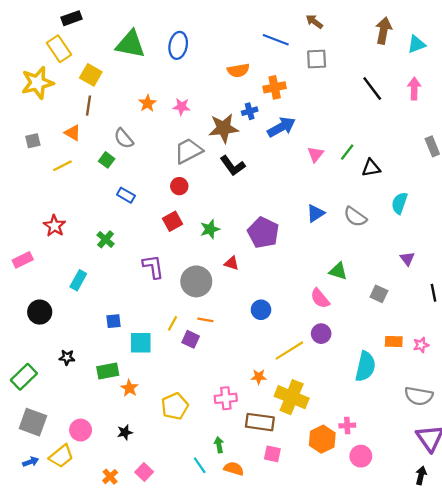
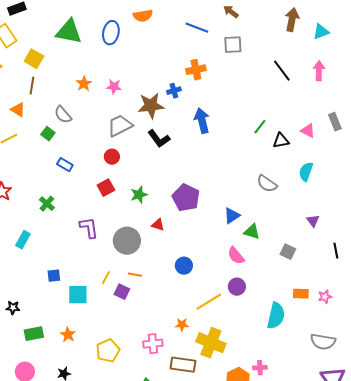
orange semicircle: (238, 70) -> (143, 16), moved
blue arrow: (281, 127) -> (202, 121), moved, turned -75
pink triangle: (315, 154) -> (308, 131), moved, turned -42
blue triangle: (315, 213) -> (232, 216), moved
green rectangle: (108, 371) -> (34, 334), moved

